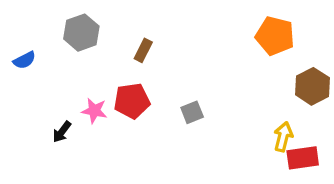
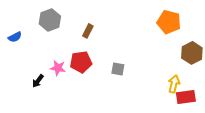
gray square: (192, 112) -> (118, 69), turned 32

